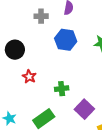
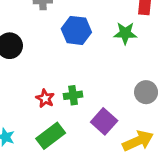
red star: (29, 77) -> (45, 98), moved

